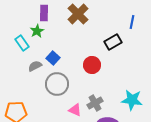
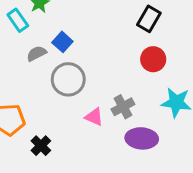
black rectangle: (113, 42) -> (149, 19), turned -30
red circle: (92, 65) -> (153, 59), moved

